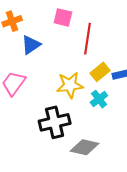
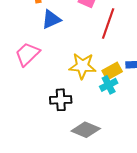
yellow rectangle: (100, 72) -> (112, 71), moved
black cross: (55, 122) -> (61, 100), size x0.7

